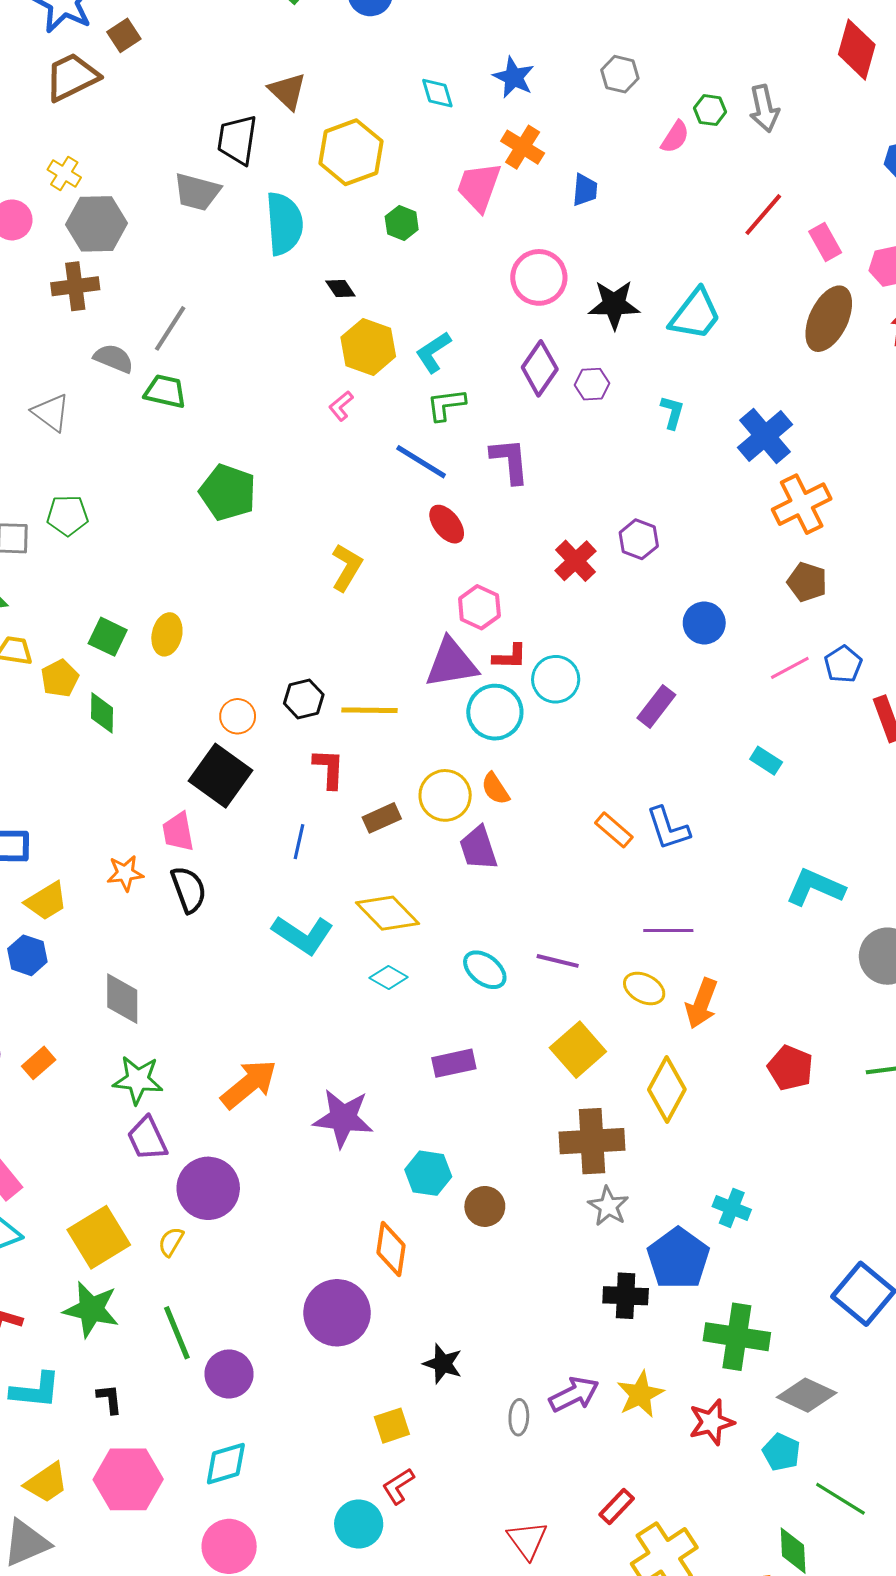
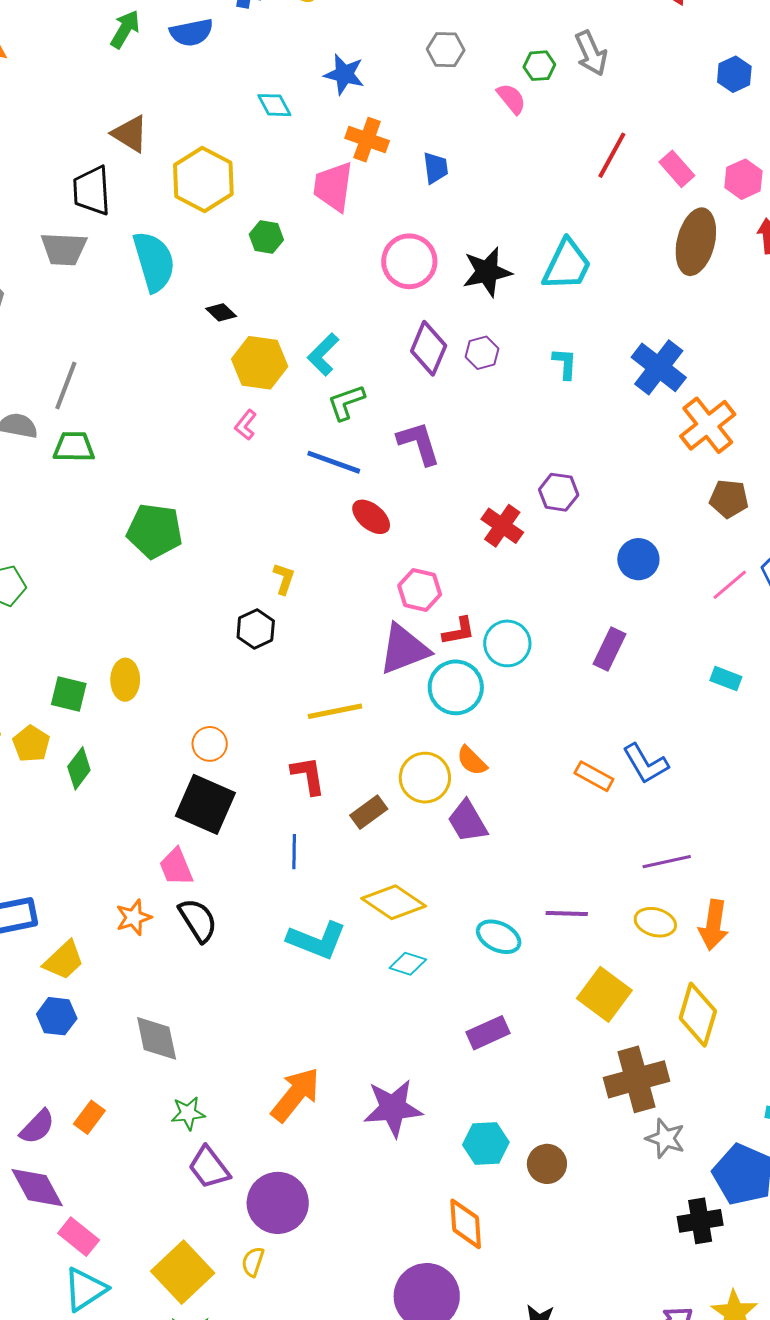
pink semicircle: (675, 137) -> (511, 99), turned -60
yellow L-shape: (347, 567) -> (284, 579), size x0.7
black hexagon: (304, 699) -> (256, 629), moved
green diamond: (102, 713) -> (79, 768), turned 48
green star: (138, 1080) -> (188, 1113), size x0.7

